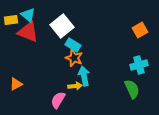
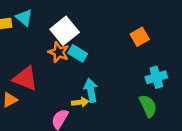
orange square: (140, 30) -> (140, 37), moved
red triangle: (28, 32) -> (25, 78), moved
orange star: (74, 58) -> (59, 52), moved

